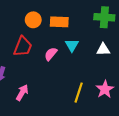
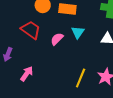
red trapezoid: (23, 47) -> (31, 30), turned -80

